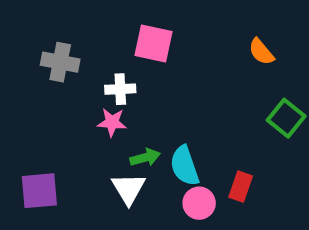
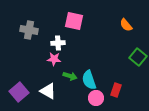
green arrow: (145, 158) -> (70, 76), turned 32
white triangle: (129, 189) -> (48, 91), moved, turned -30
purple square: (39, 191) -> (19, 92), turned -36

